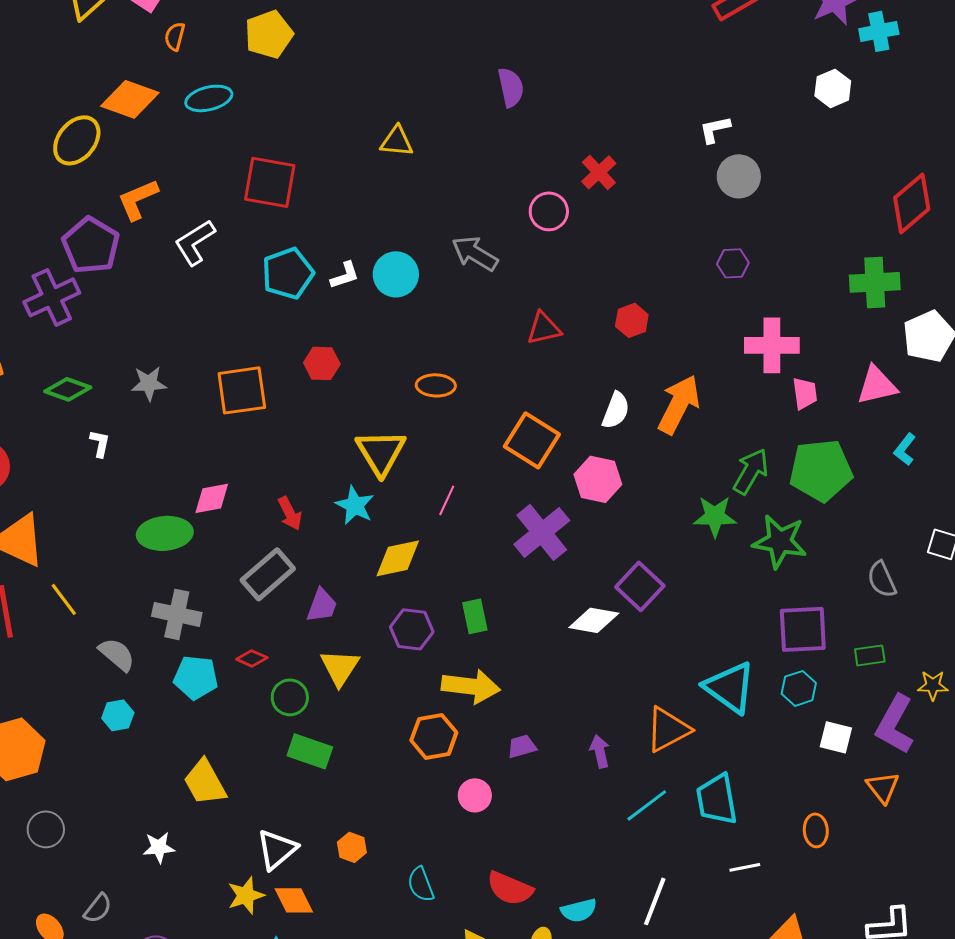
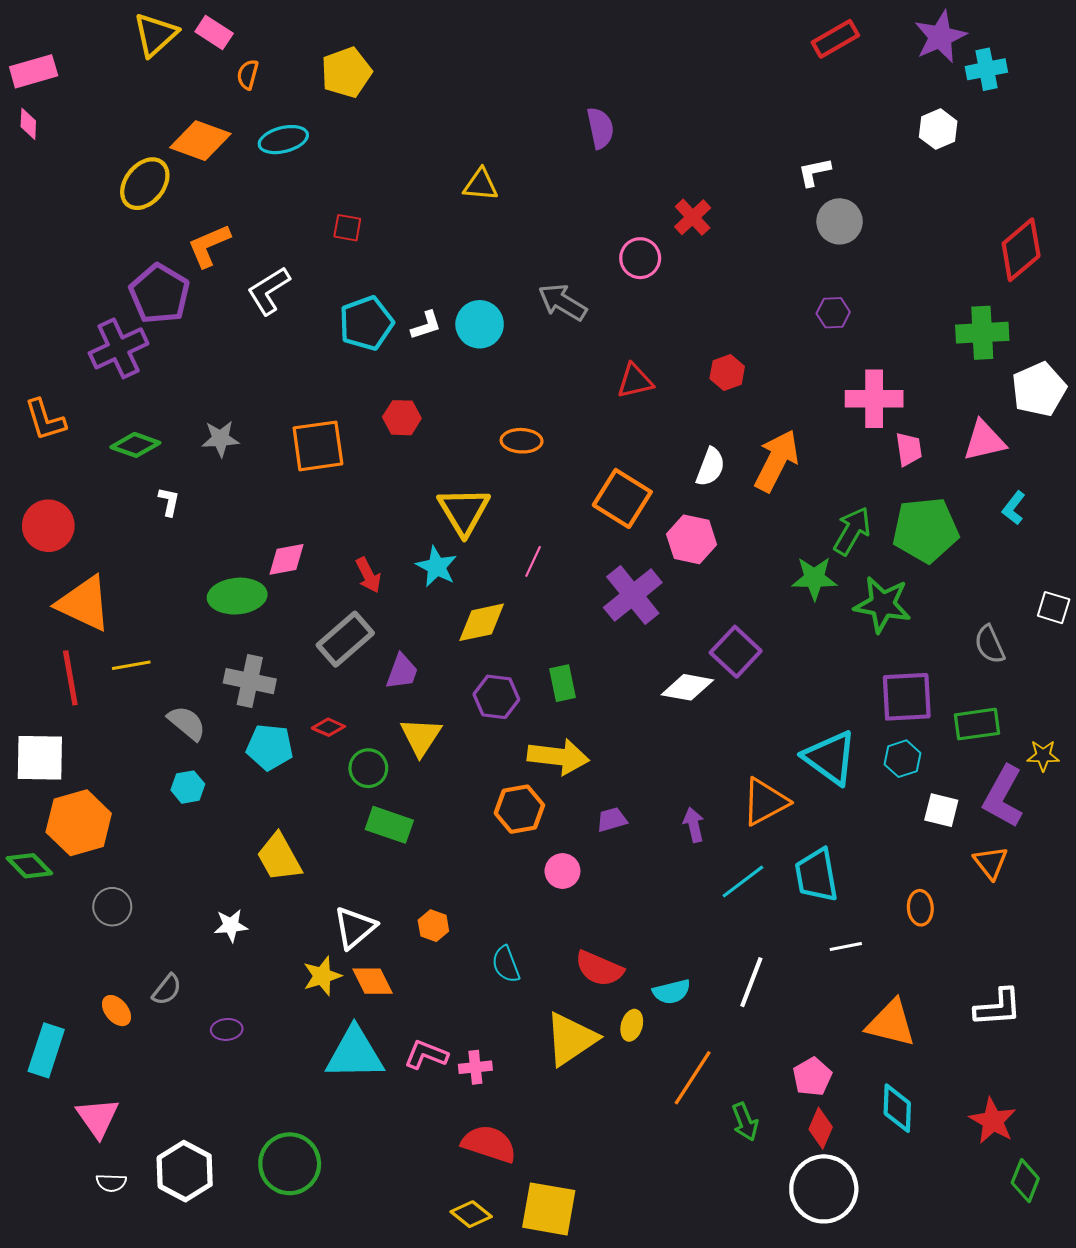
red square: (270, 182) -> (347, 228), size x0.5
yellow line: (64, 599) -> (131, 665), turned -63
green rectangle: (870, 655) -> (977, 724), size x1.4

